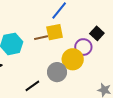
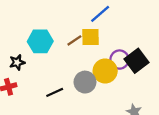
black square: (97, 33) -> (136, 61), moved, size x1.5
brown line: (41, 38) -> (74, 40), turned -32

